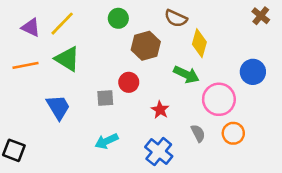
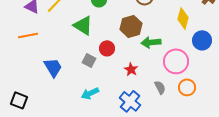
yellow diamond: (199, 43) -> (183, 18), moved
brown hexagon: (146, 46) -> (131, 26), moved
green triangle: (67, 59) -> (83, 25), moved
green arrow: (186, 74) -> (151, 42), turned 150
gray square: (105, 98) -> (89, 60), turned 32

